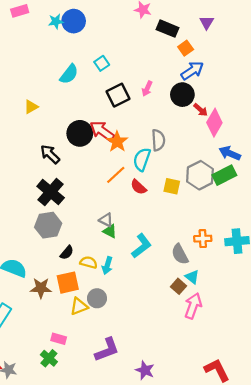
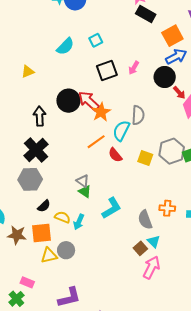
black rectangle: (168, 29) -> (146, 14), moved
orange square: (186, 48) -> (172, 36), size x1.5
black arrow: (50, 154) -> (40, 116), turned 36

